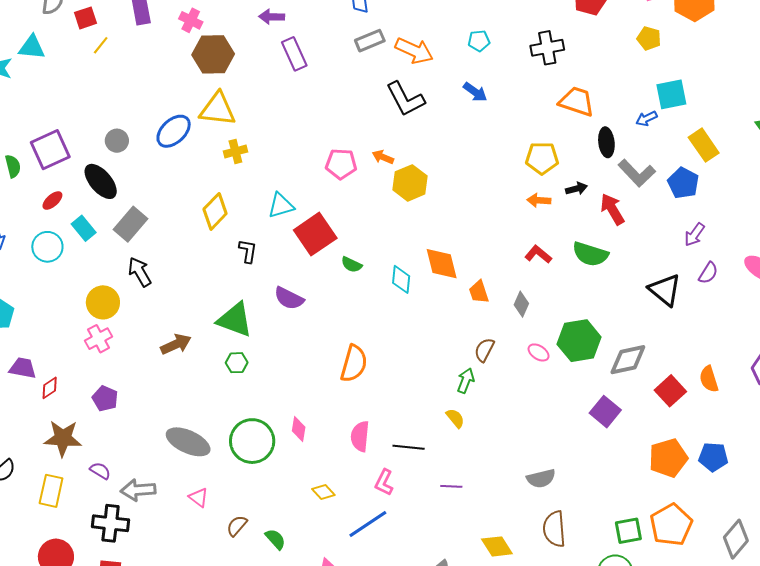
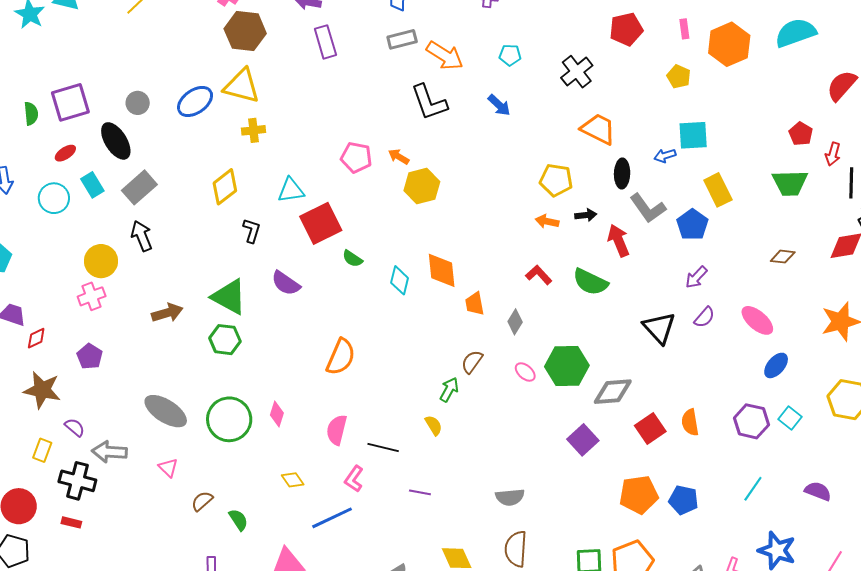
black cross: (547, 48) -> (577, 72), turned -36
green hexagon: (237, 363) -> (225, 340), size x1.4
yellow rectangle: (51, 491) -> (42, 450), moved, size x0.7

